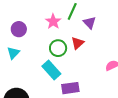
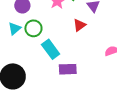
green circle: (58, 48) -> (33, 28), moved

